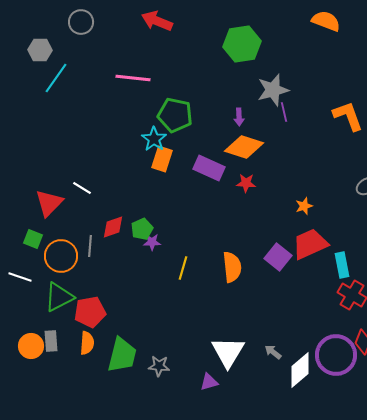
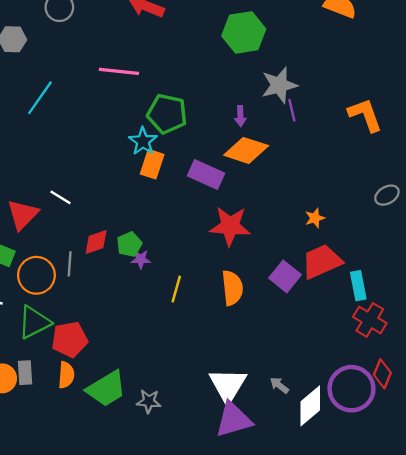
cyan line: (56, 78) -> (40, 98), moved
red star: (246, 183) -> (230, 226), moved, size x1.8
green trapezoid: (122, 355) -> (106, 389), turned 45
purple triangle: (209, 382) -> (233, 420), moved, size x1.8

